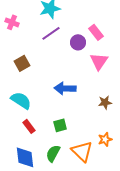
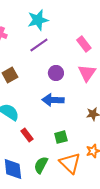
purple circle: (78, 42) -> (56, 73), moved
green square: (60, 125) -> (61, 137), moved
red rectangle: (29, 126) -> (27, 135), moved

